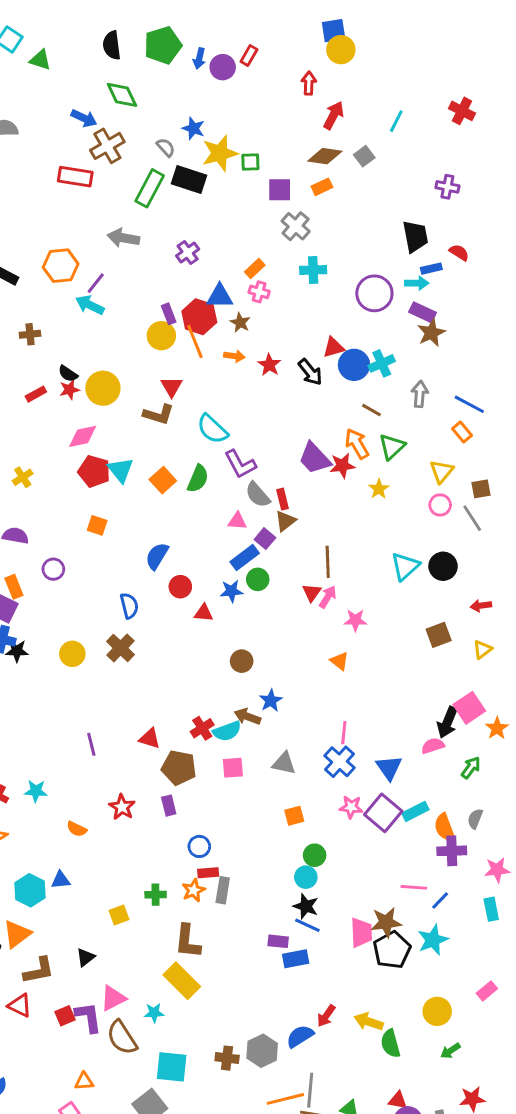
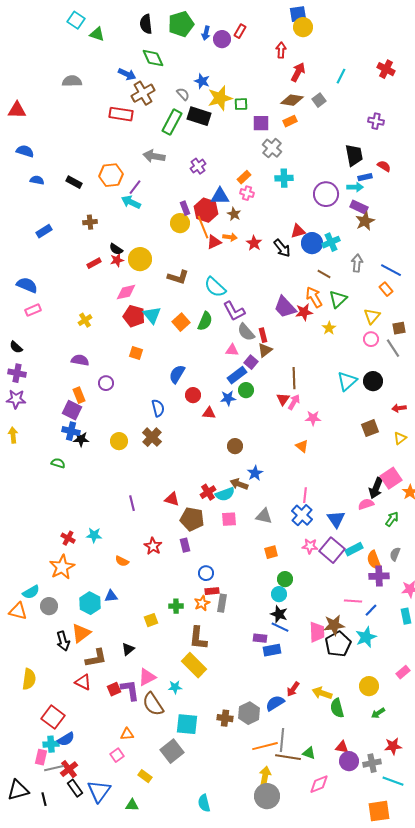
red triangle: (172, 387) -> (214, 242), moved, turned 35

